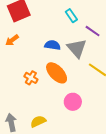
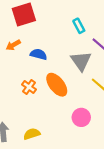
blue semicircle: (52, 45) -> (39, 54), moved
pink circle: (73, 102) -> (81, 117), moved

